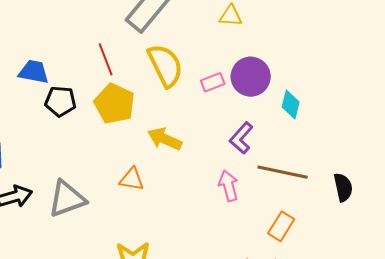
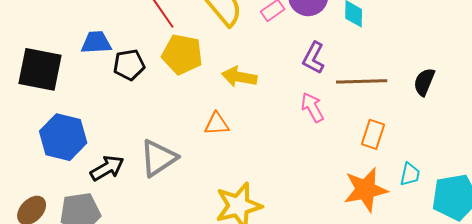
black semicircle: (343, 187) -> (424, 82), turned -132

